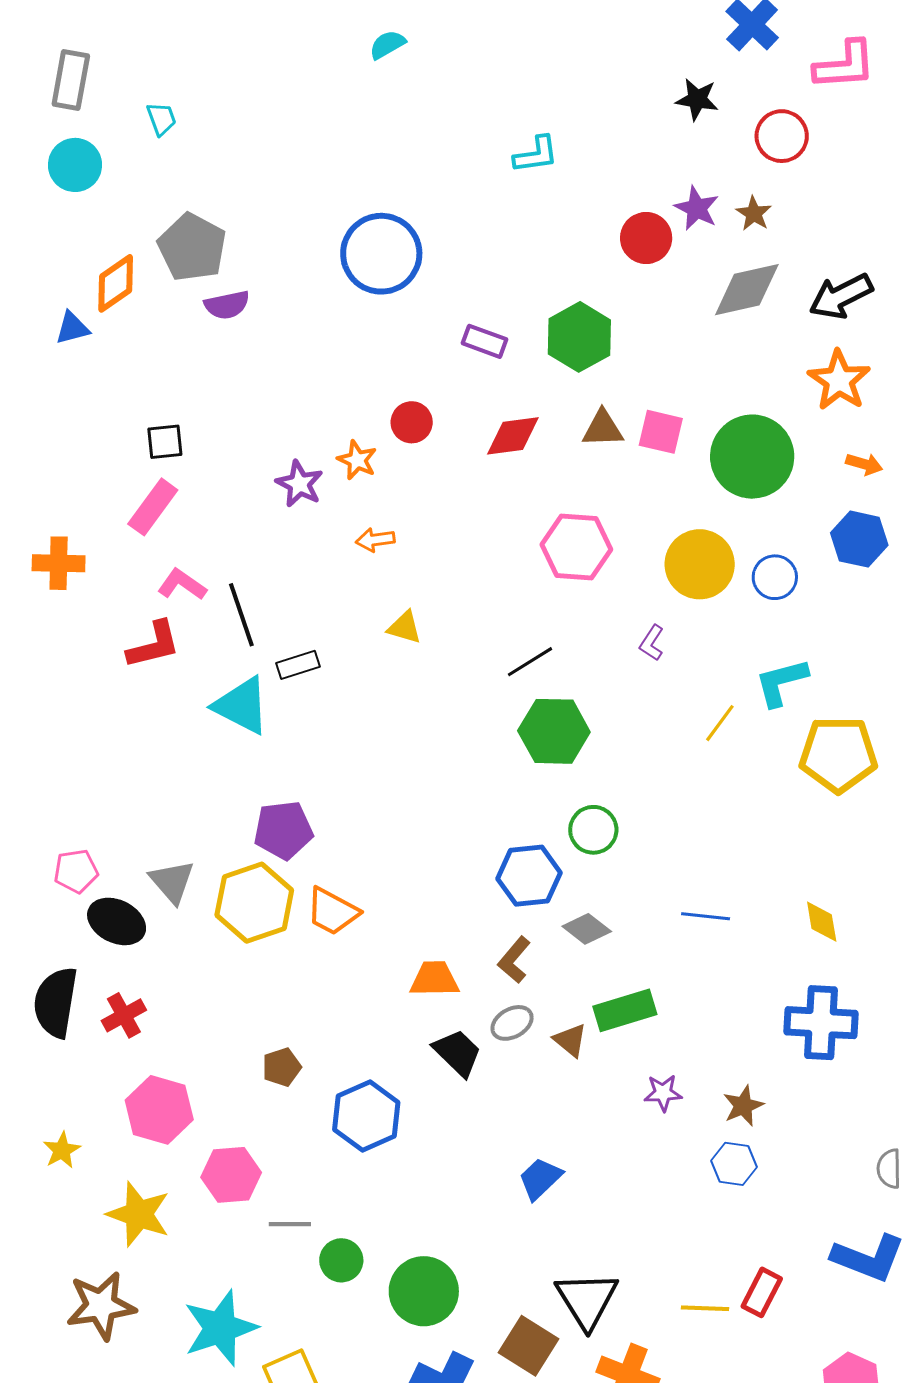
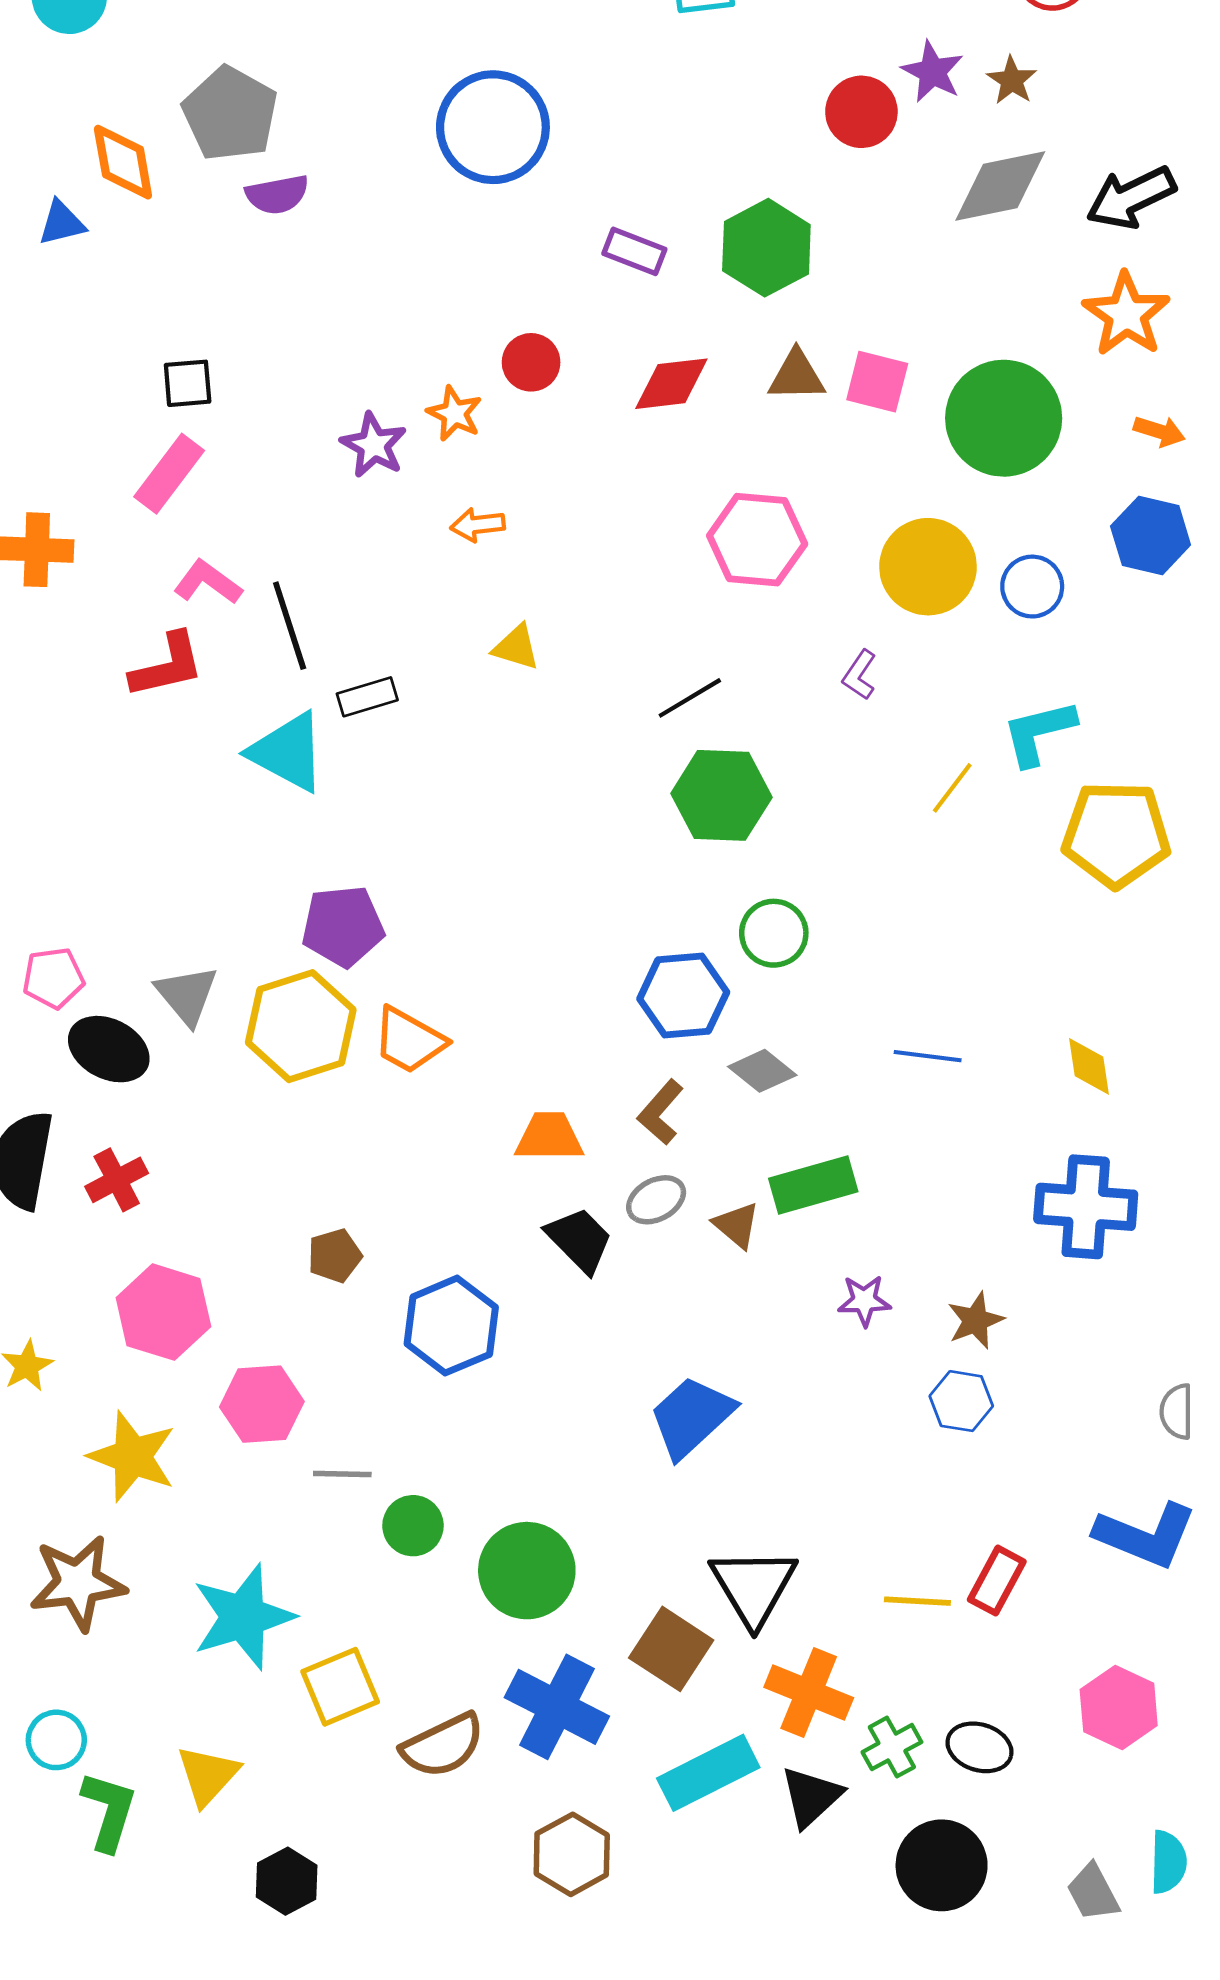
orange diamond: (116, 283) -> (123, 162), turned -66
blue trapezoid: (540, 1179) -> (691, 1417), size x1.4

